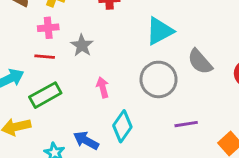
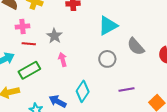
pink cross: (48, 28) -> (22, 27), moved
gray circle: (159, 79) -> (107, 59), size x0.7
pink arrow: (103, 87) -> (63, 60), moved

